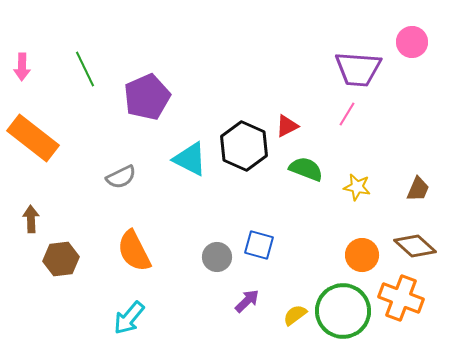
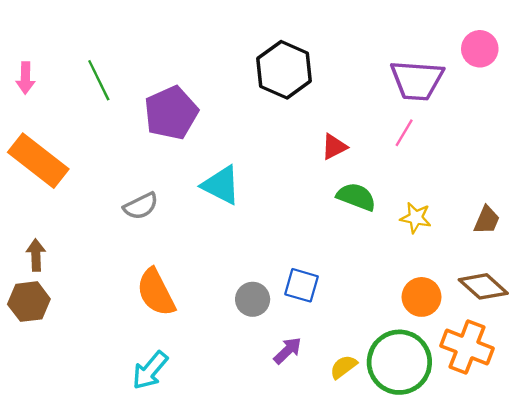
black hexagon: (244, 146) -> (284, 70), moved
brown hexagon: (61, 259) -> (29, 302), moved

